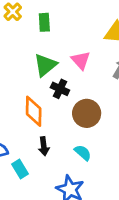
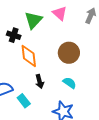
black cross: (60, 89) -> (14, 35), moved

